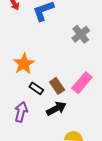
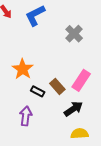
black arrow: (56, 109) -> (73, 109), moved

